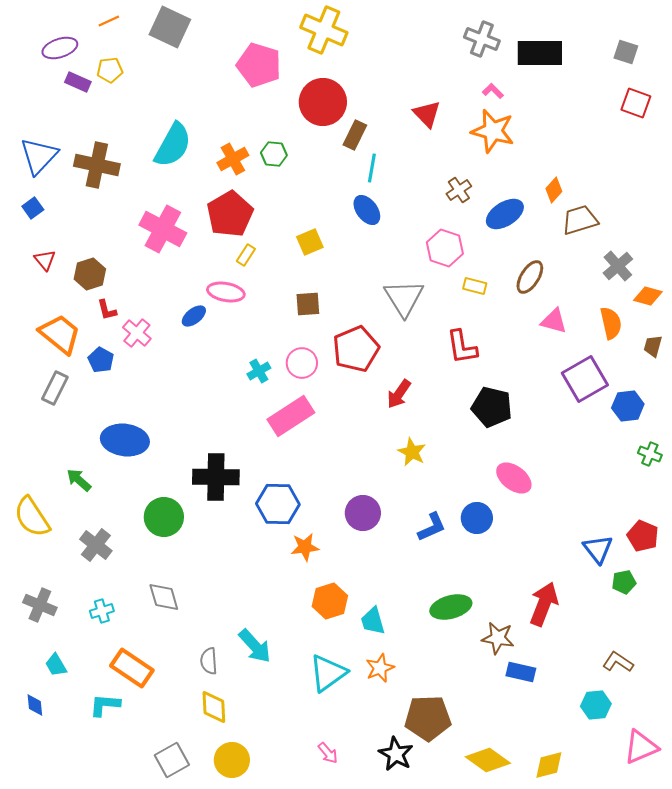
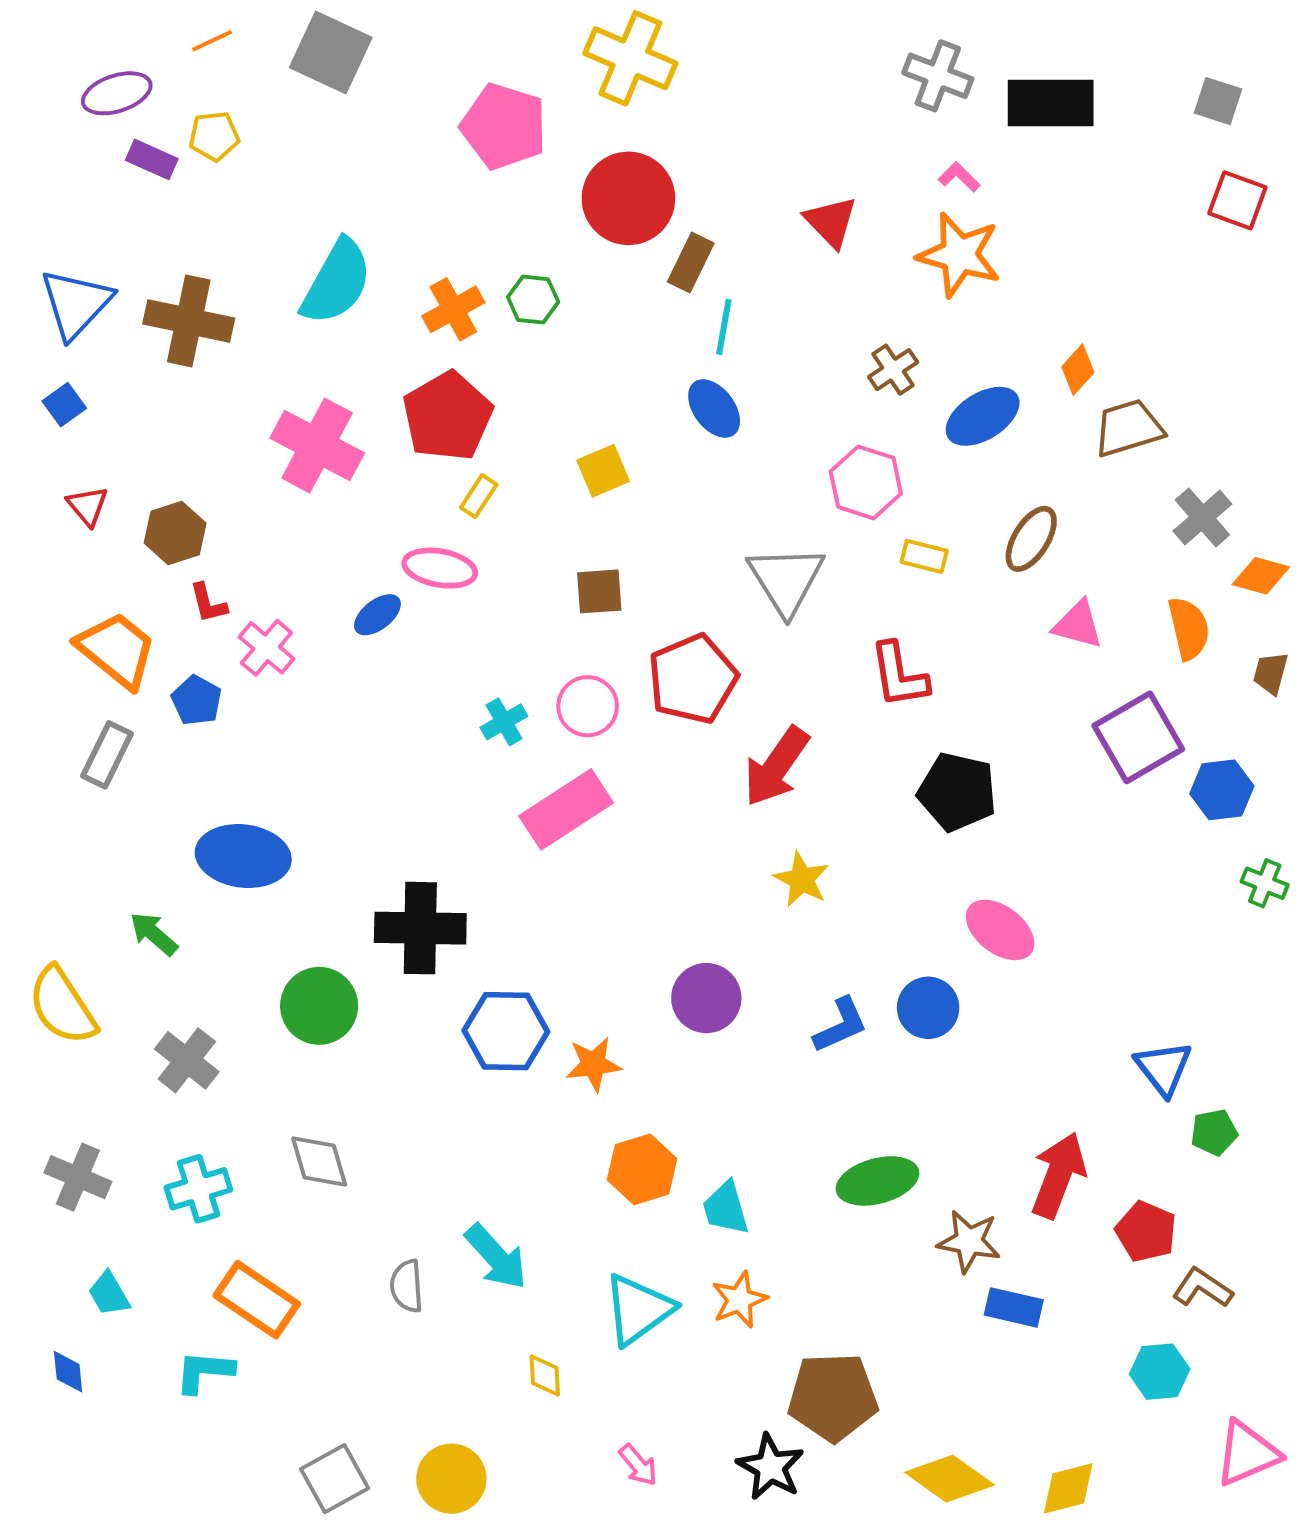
red arrow: (399, 394) -> (776, 767), size x1.4
blue hexagon: (278, 504) -> (506, 1031), moved
red pentagon: (643, 536) -> (1146, 1232), moved
cyan cross: (102, 611) -> (198, 1189), size x1.4
yellow diamond: (214, 707) -> (545, 1376), moved, size x0.7

